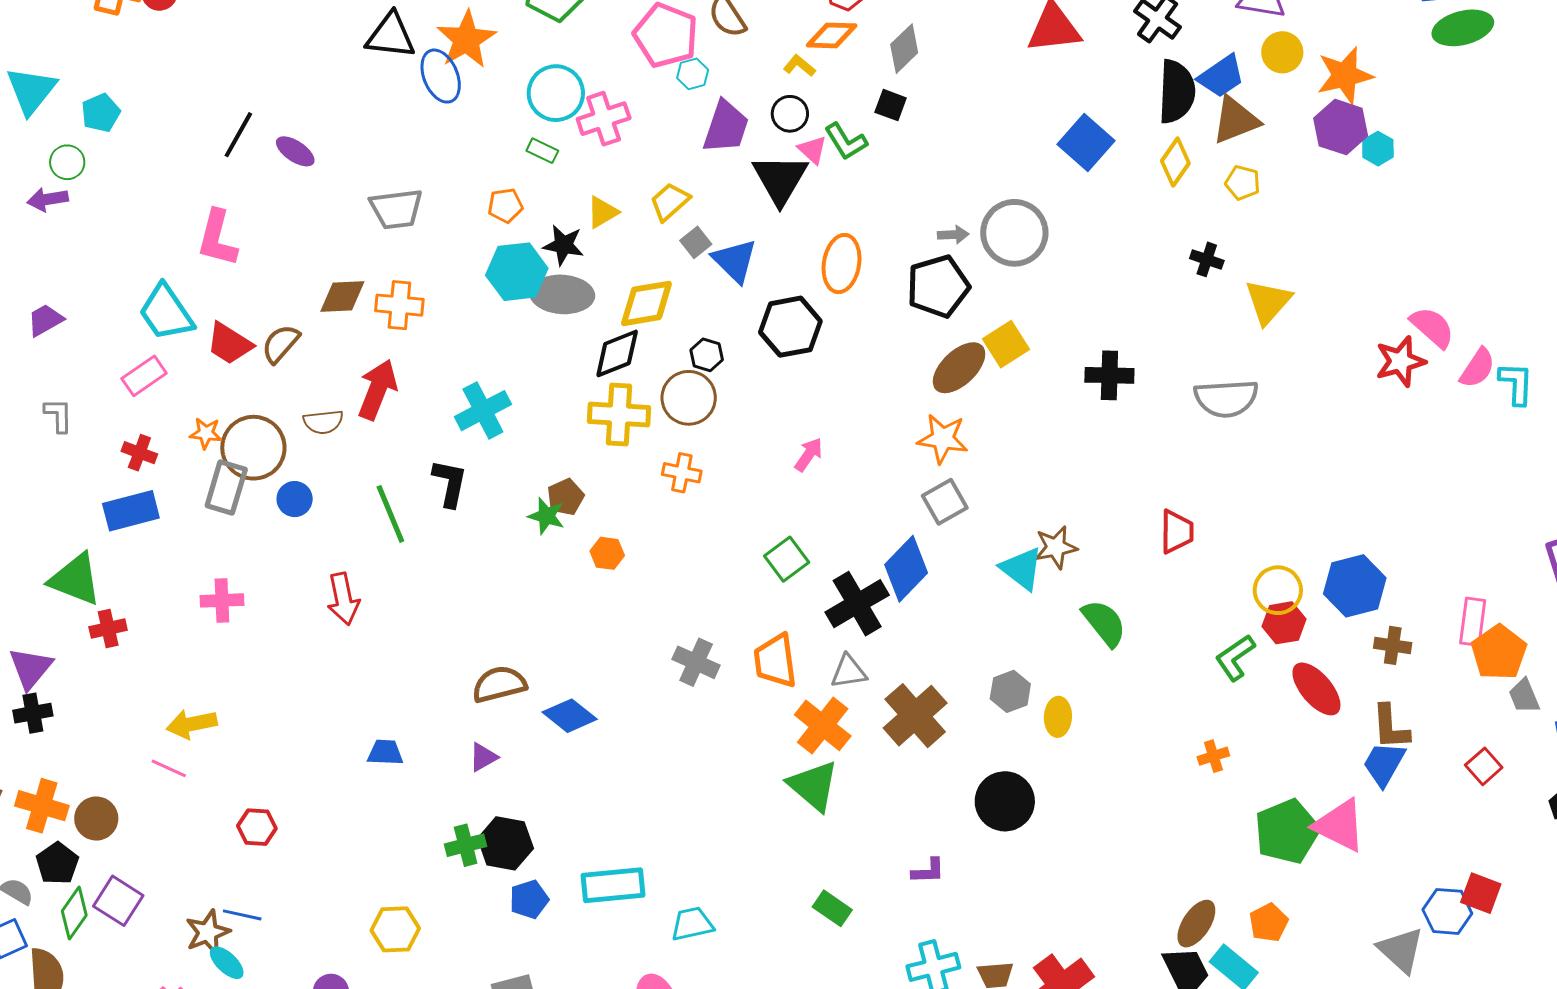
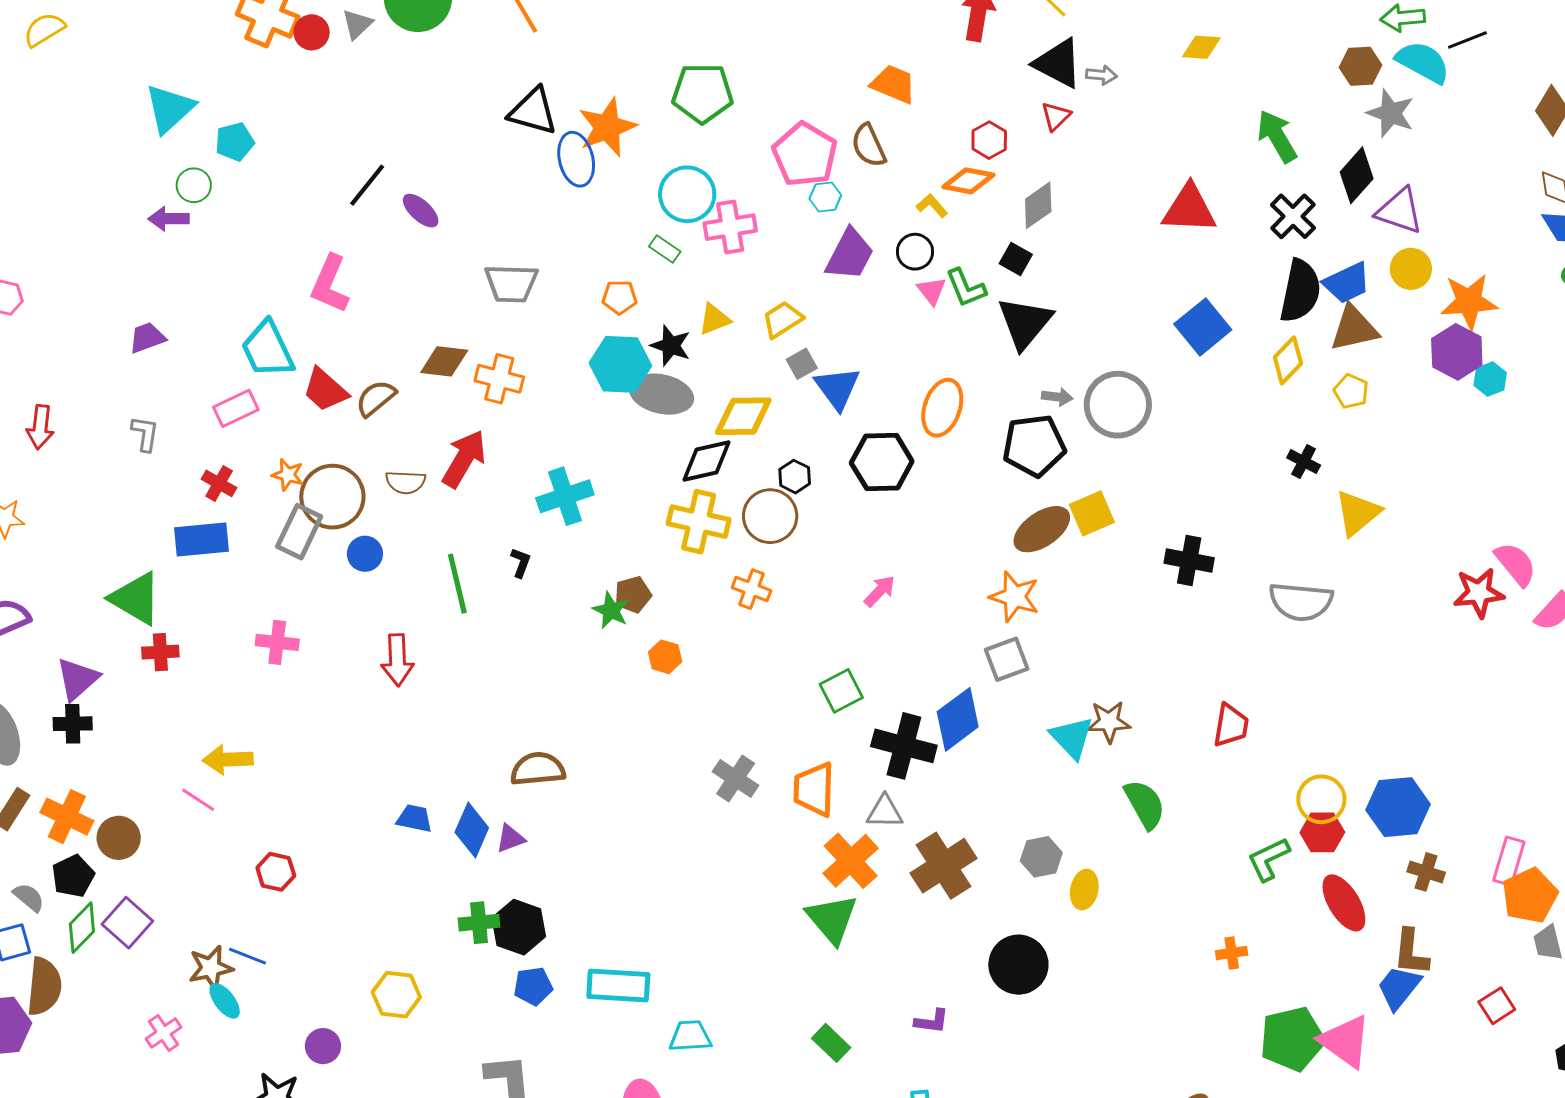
black triangle: (780, 179) -> (1025, 323), moved
black L-shape: (450, 483) -> (521, 563), size x0.6
black cross: (857, 604) -> (904, 746), turned 36
blue diamond: (570, 716) -> (472, 830), moved, turned 66

